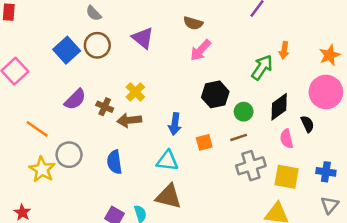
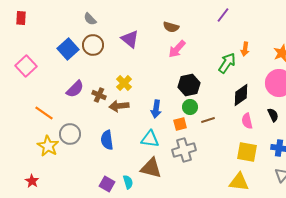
green circle: (244, 112) -> (190, 107), moved
black semicircle: (307, 124) -> (273, 115), moved
gray cross: (251, 166) -> (184, 150), moved

